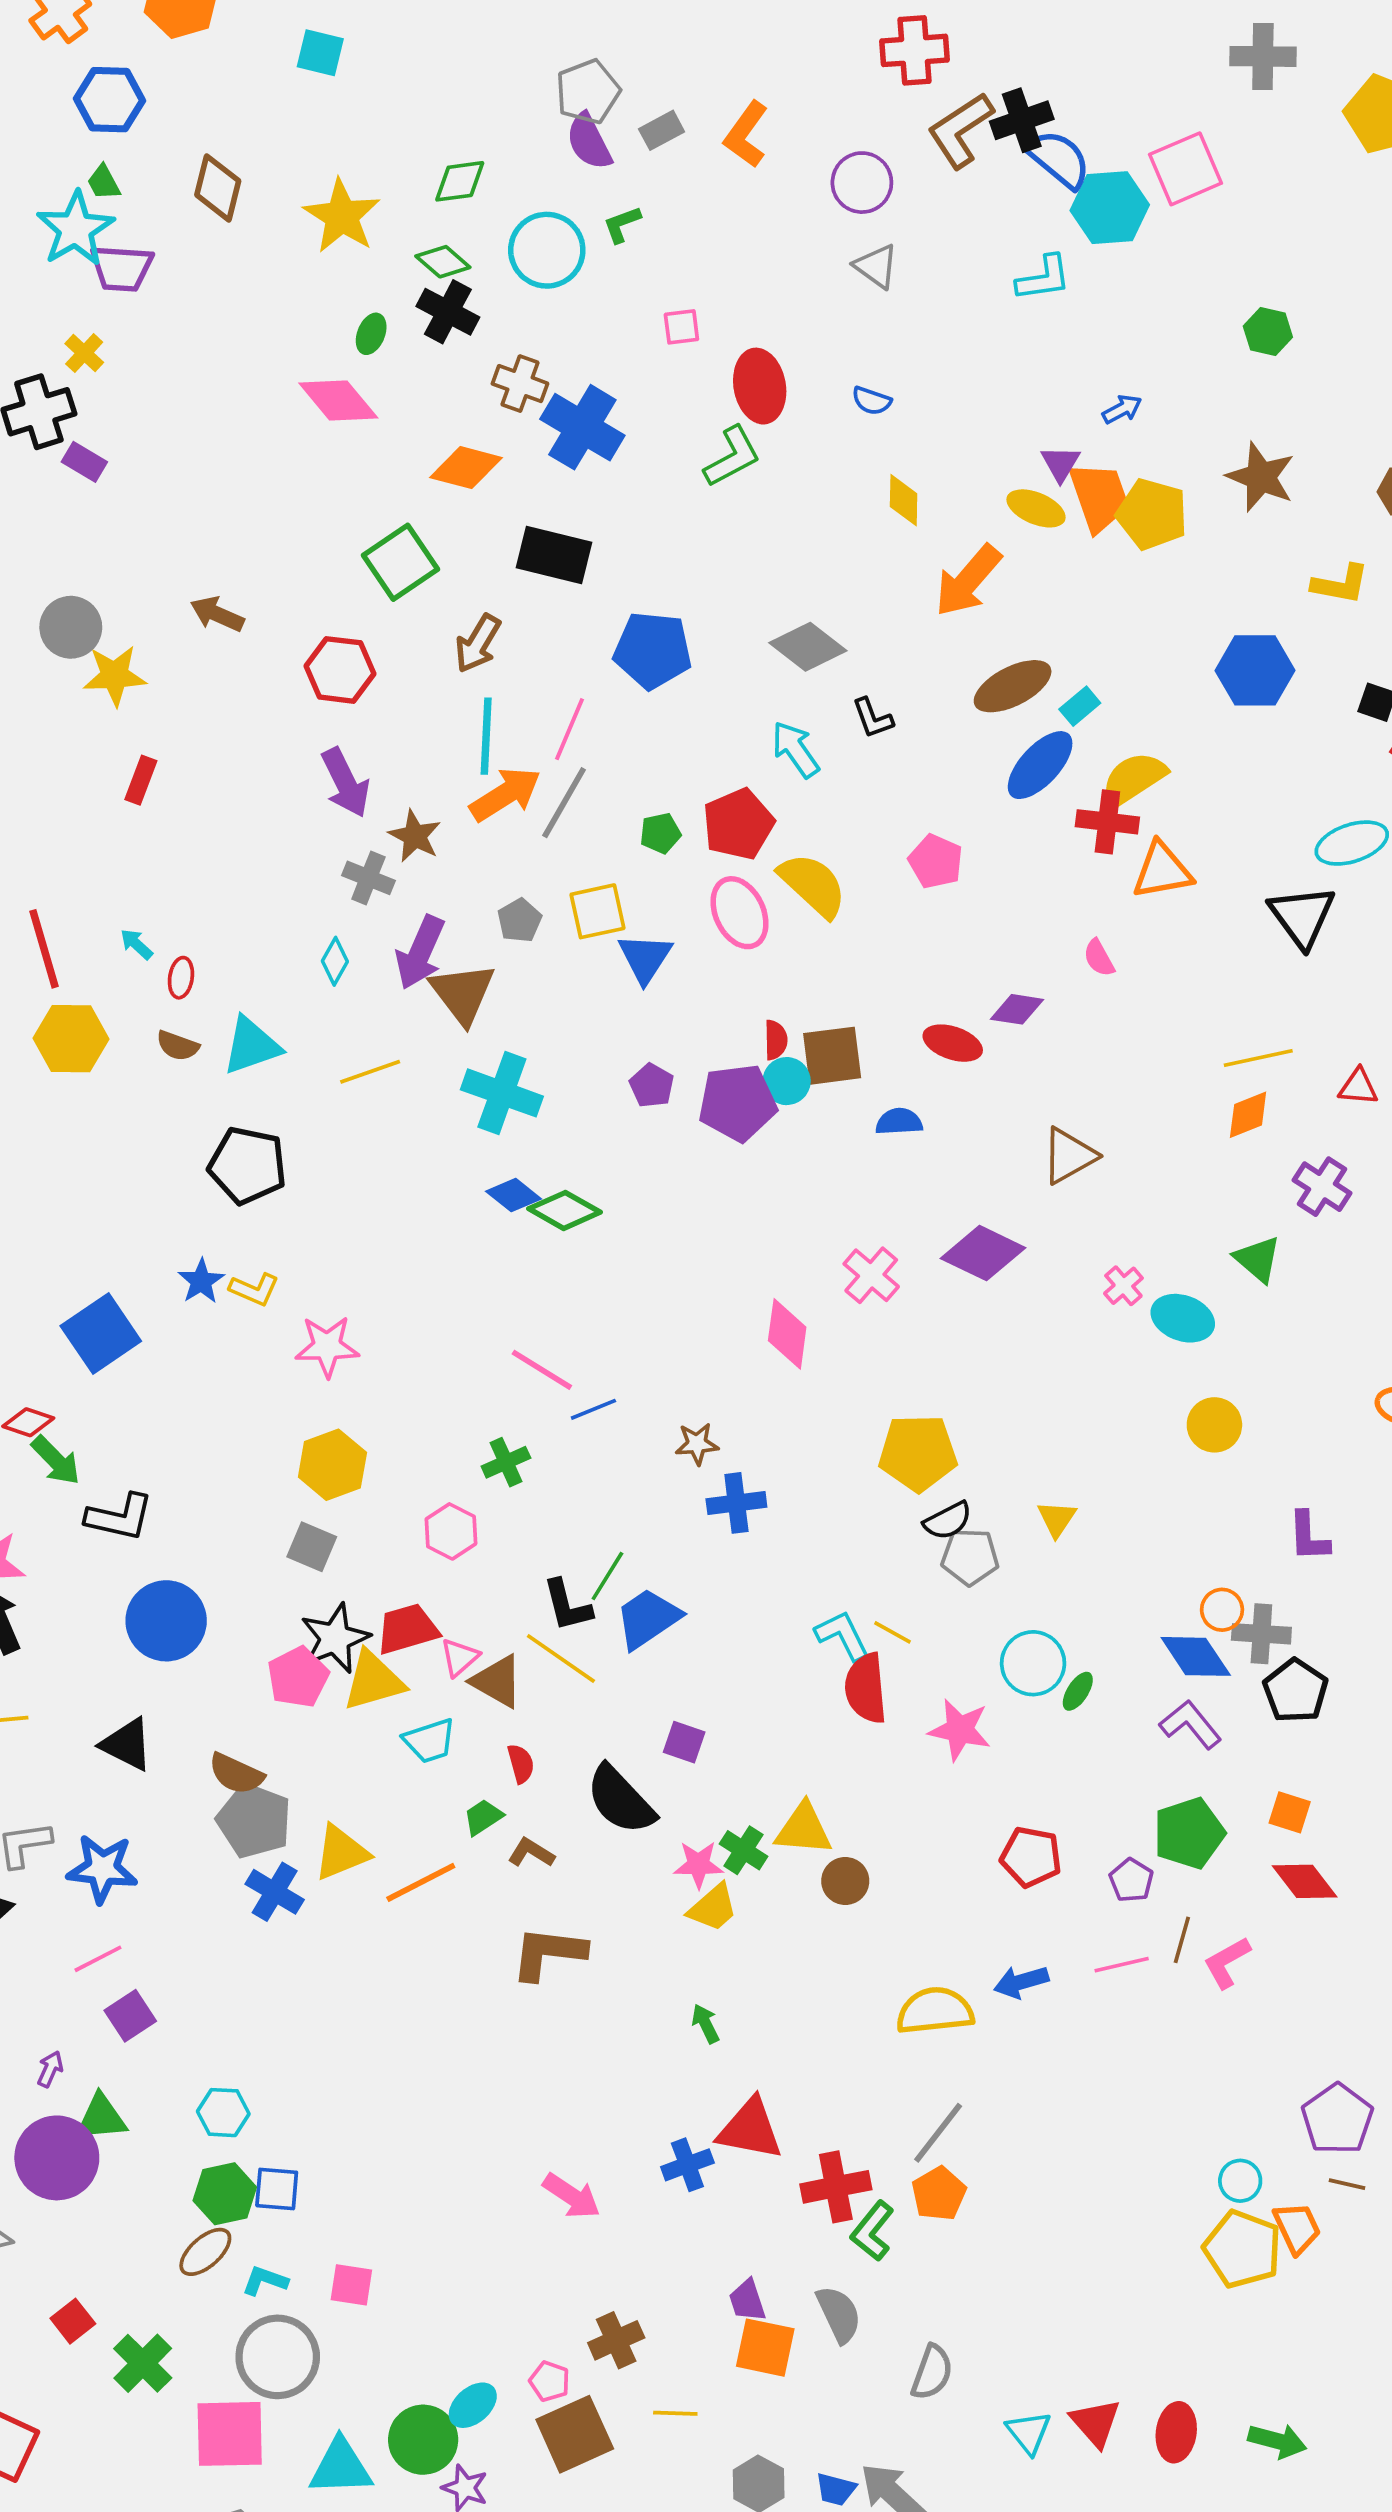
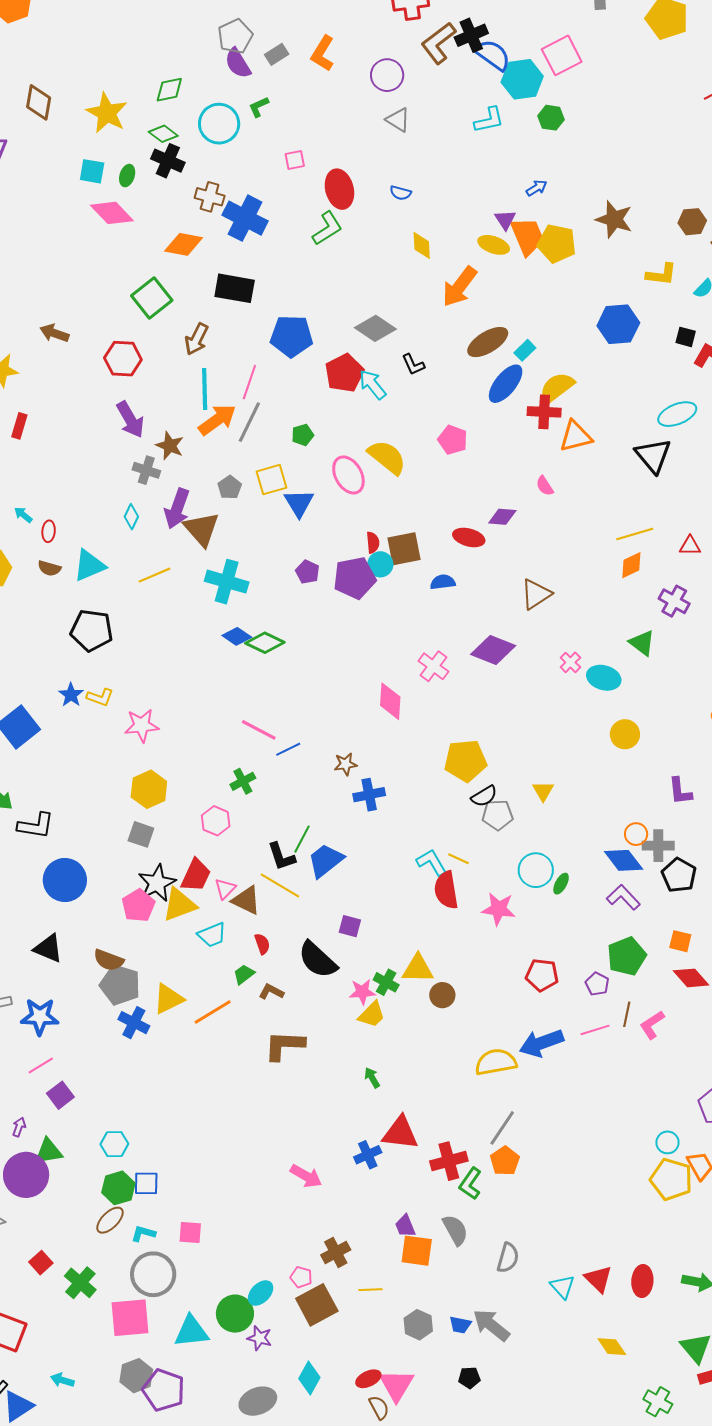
cyan square: (320, 53) -> (92, 171), moved
green hexagon: (1268, 332) -> (551, 118), moved
red pentagon: (738, 824) -> (344, 373), moved
red trapezoid: (407, 1629) -> (196, 875), turned 135
blue arrow: (1021, 1982) -> (541, 1043), size x1.5

